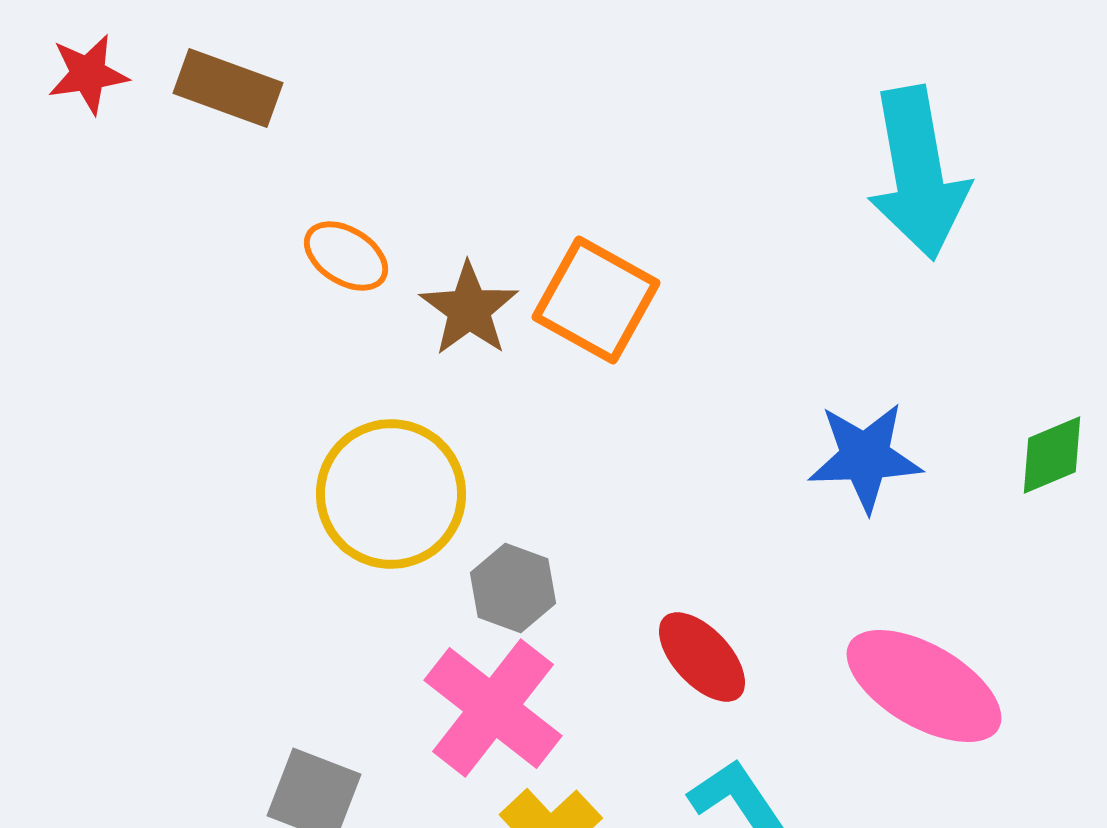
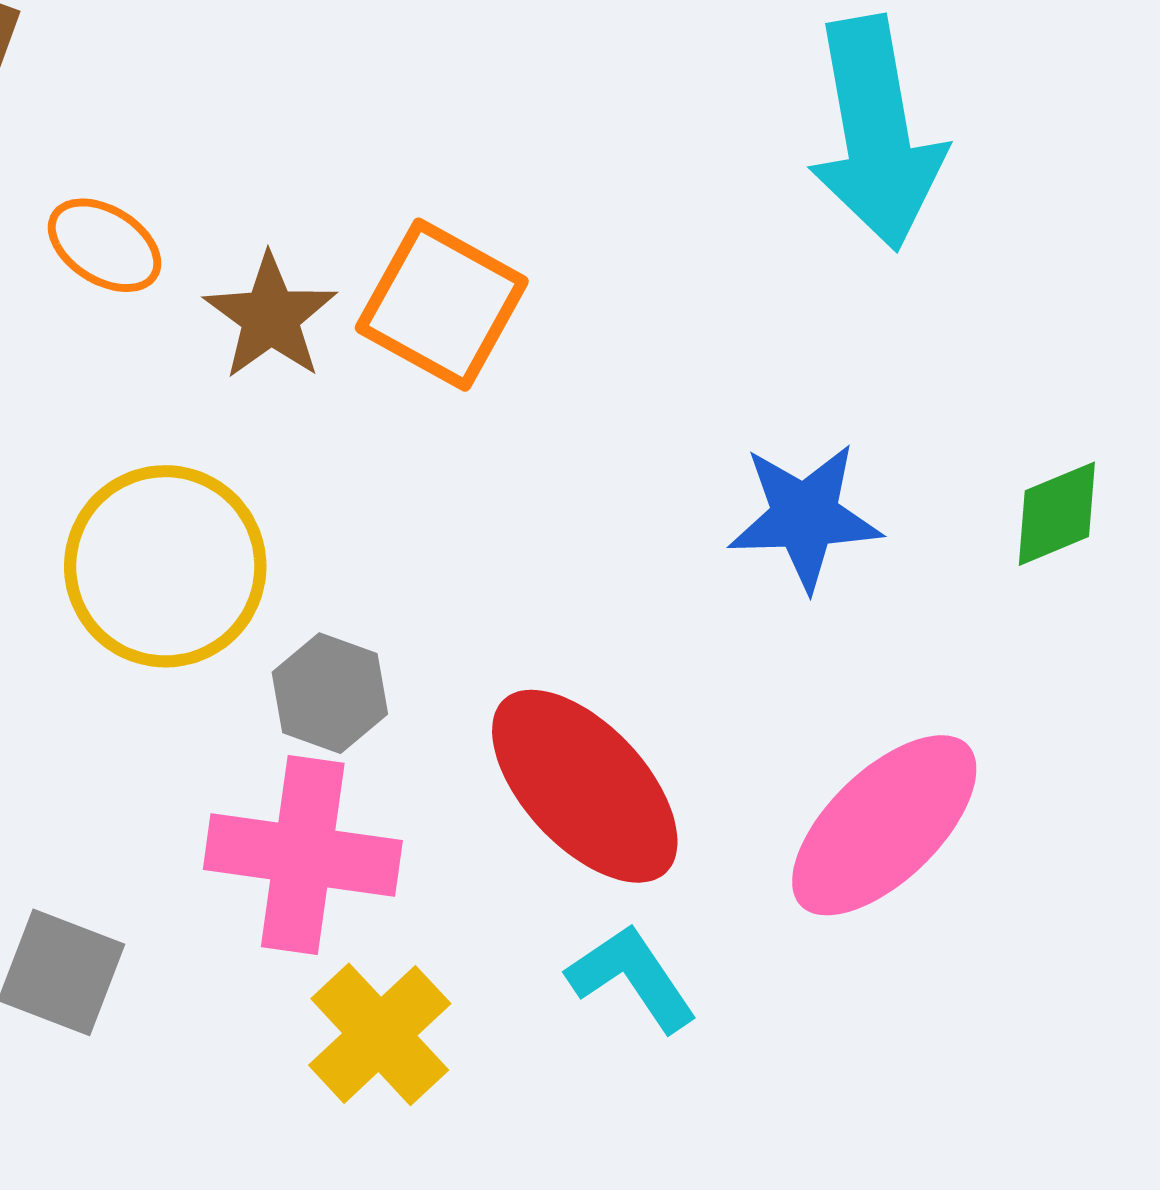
red ellipse: (702, 657) -> (585, 786), size x1.6
pink ellipse: (924, 686) -> (884, 825), turned -74
pink cross: (493, 708) -> (303, 855), turned -30

